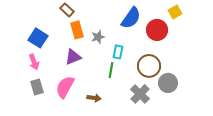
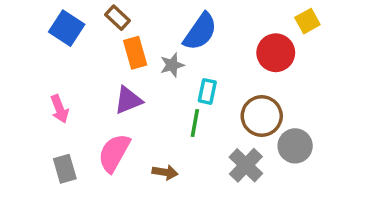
blue semicircle: (131, 18) -> (200, 32), moved
blue square: (38, 38) -> (67, 28), moved
gray rectangle: (37, 87) -> (65, 169), moved

